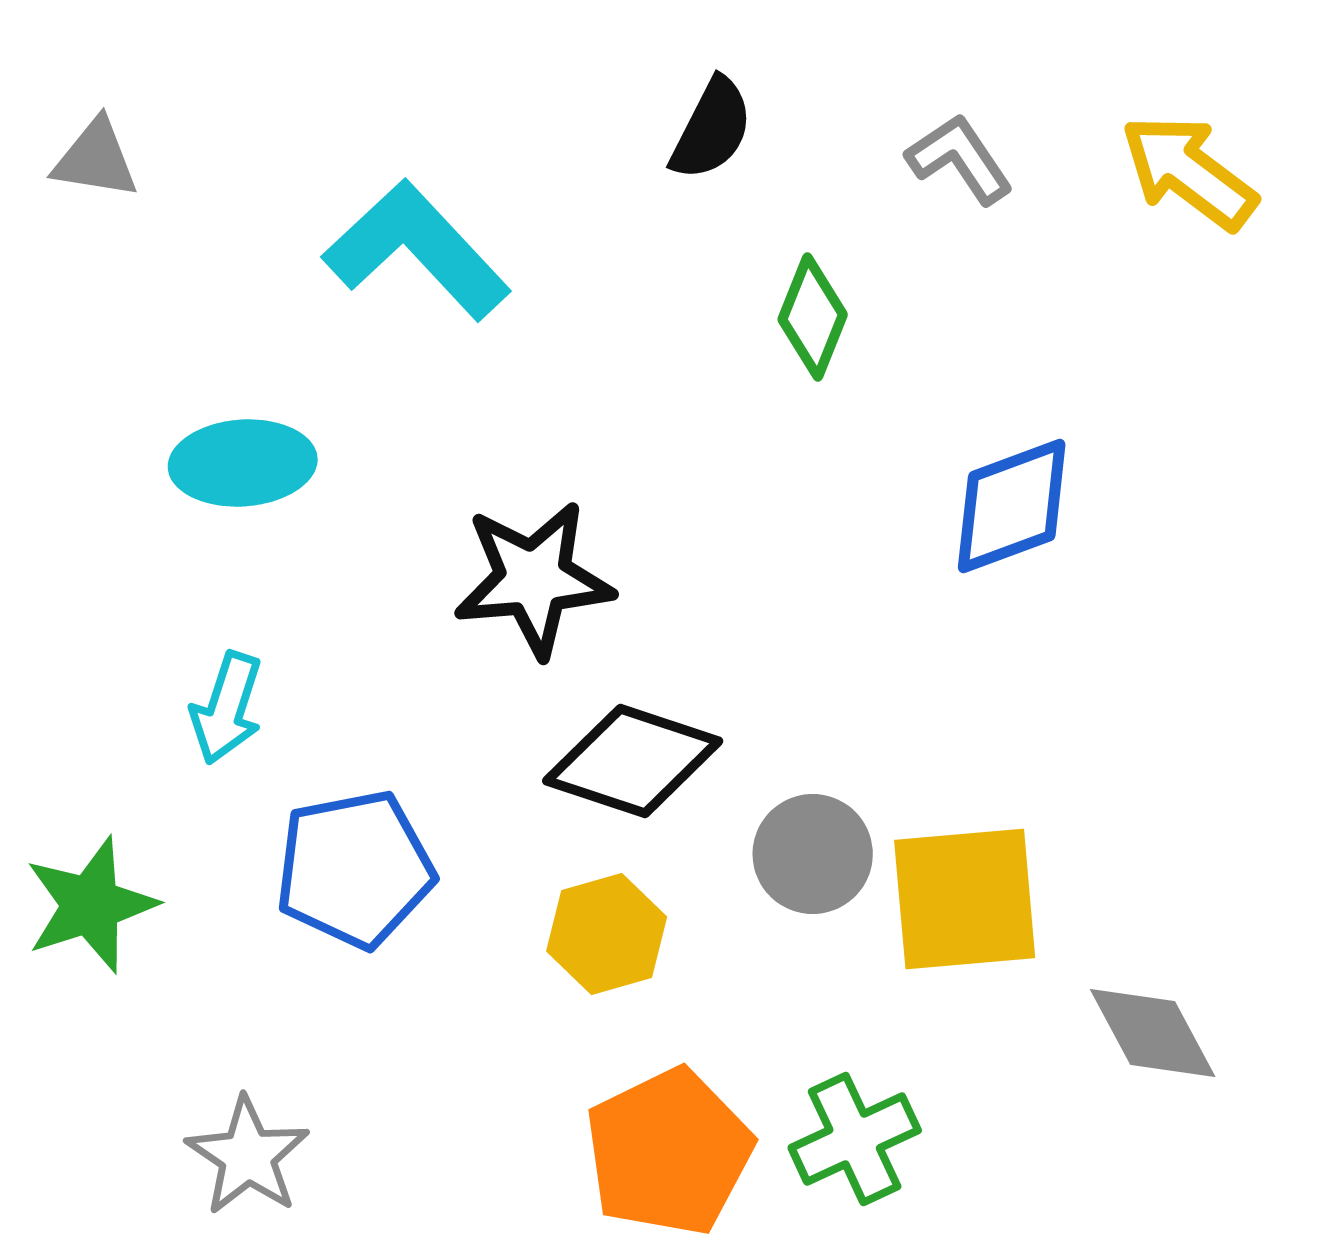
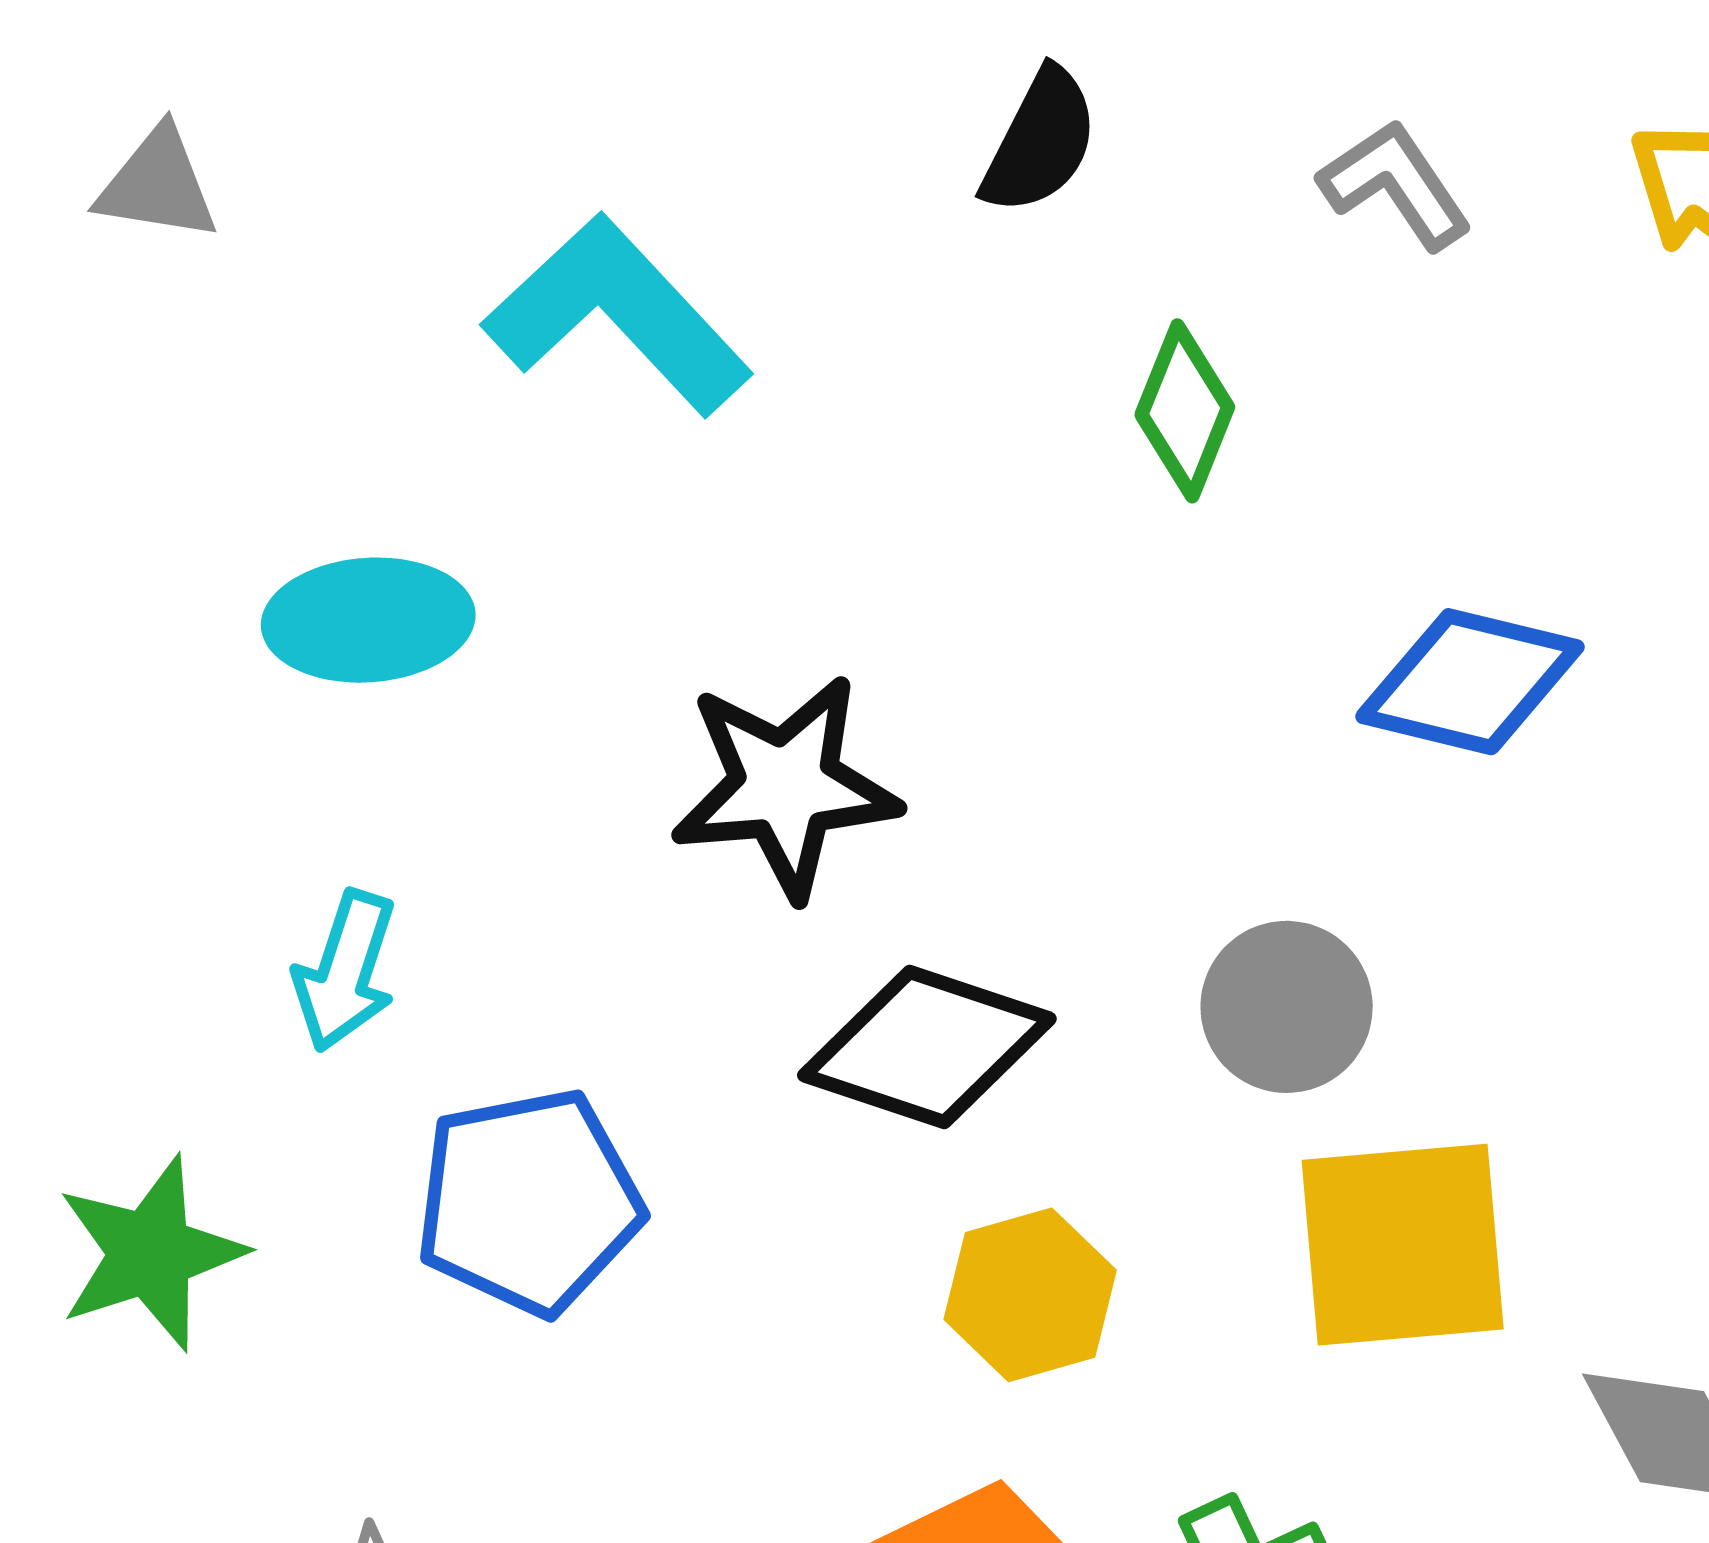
blue diamond: (1012, 506) -> (1470, 682), turned 34
gray circle: (813, 854) -> (1287, 1007), moved
yellow hexagon: (607, 934) -> (1030, 1295), moved

